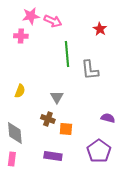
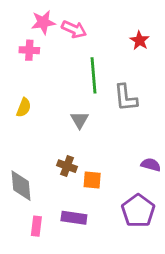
yellow semicircle: (20, 91) -> (24, 107), moved
gray triangle: (57, 97) -> (80, 120), moved
pink rectangle: (12, 159) -> (36, 226), moved

